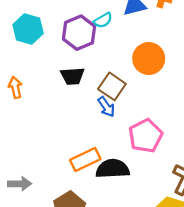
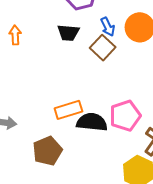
blue arrow: (106, 107) -> (108, 27), moved
pink pentagon: (146, 136) -> (125, 116), moved

